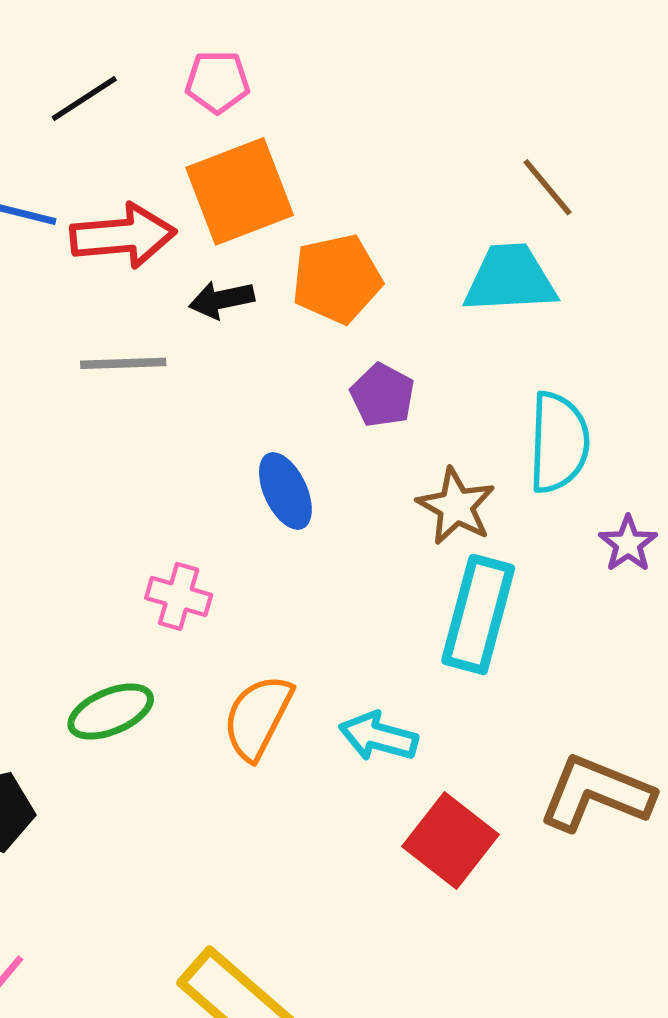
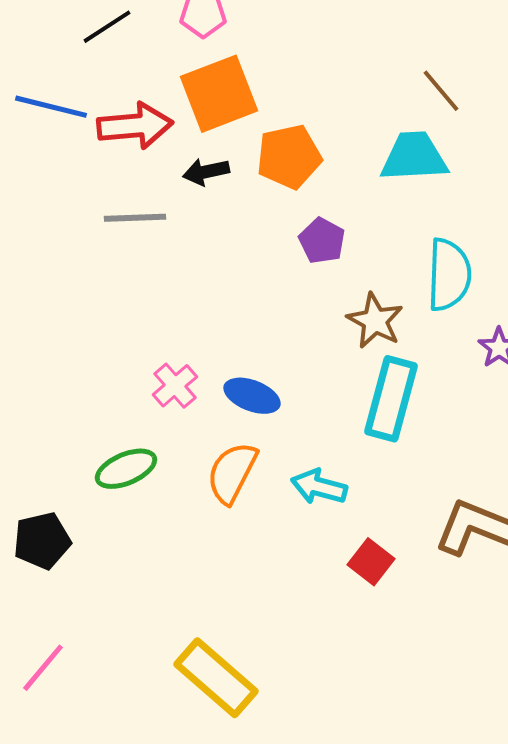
blue ellipse: (285, 491) -> (252, 396), moved, turned -44
pink cross: (179, 596) -> (175, 386), turned 33
red square: (450, 841) -> (371, 562), size x0.7

